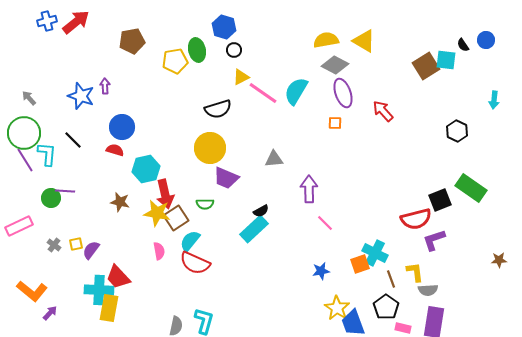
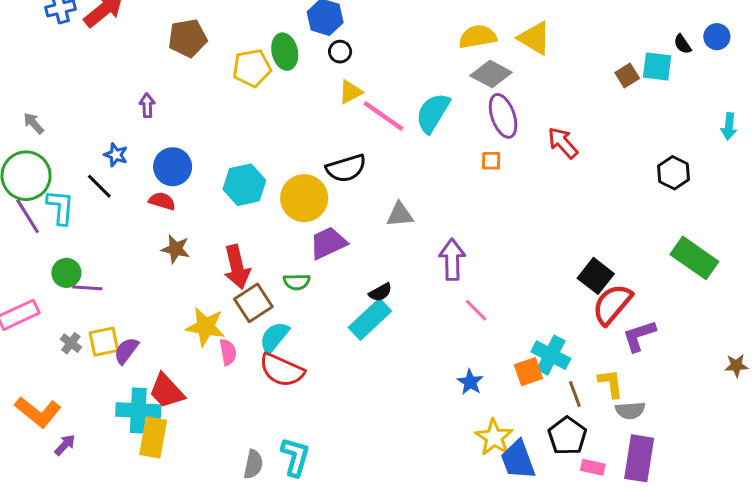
brown square: (426, 66) -> (627, 76), size x0.6
blue star: (81, 96) -> (116, 155), moved, size x0.6
black semicircle: (218, 109) -> (346, 168), moved
cyan hexagon: (146, 169) -> (244, 185), moved
purple trapezoid: (226, 178) -> (328, 243), turned 132
purple line: (65, 191) -> (87, 288), moved
black square: (440, 200) -> (596, 276), moved, turned -30
brown star: (120, 202) -> (176, 249), moved
yellow star: (157, 213) -> (205, 327), moved
red semicircle: (416, 219) -> (612, 304), turned 144
yellow square: (76, 244) -> (104, 342), size x1.5
blue star: (321, 271) -> (470, 382), turned -30

